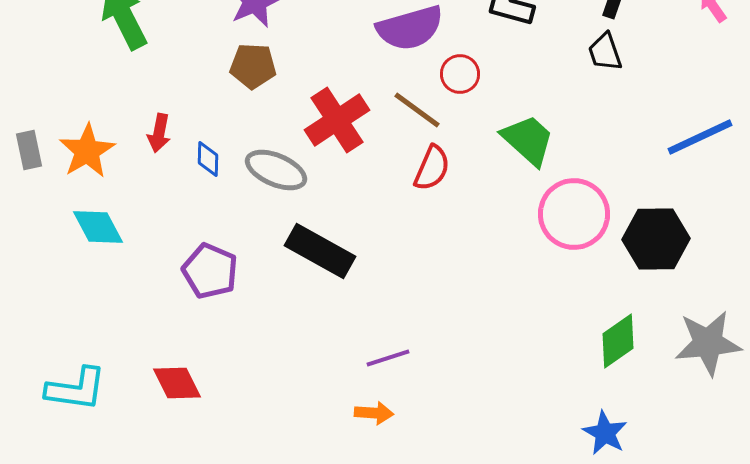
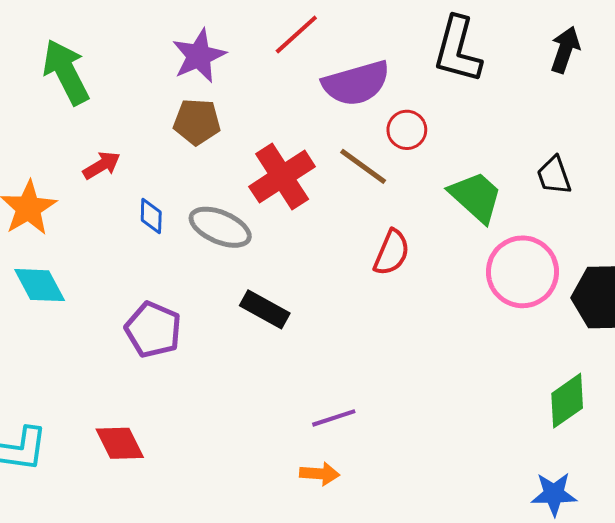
black trapezoid: (605, 52) -> (554, 175), moved
red arrow: (159, 133) -> (102, 165), moved, turned -132
red semicircle: (432, 168) -> (392, 253), moved
black rectangle: (320, 251) -> (265, 309), size x0.7
blue star: (605, 433) -> (554, 494), turned -30

